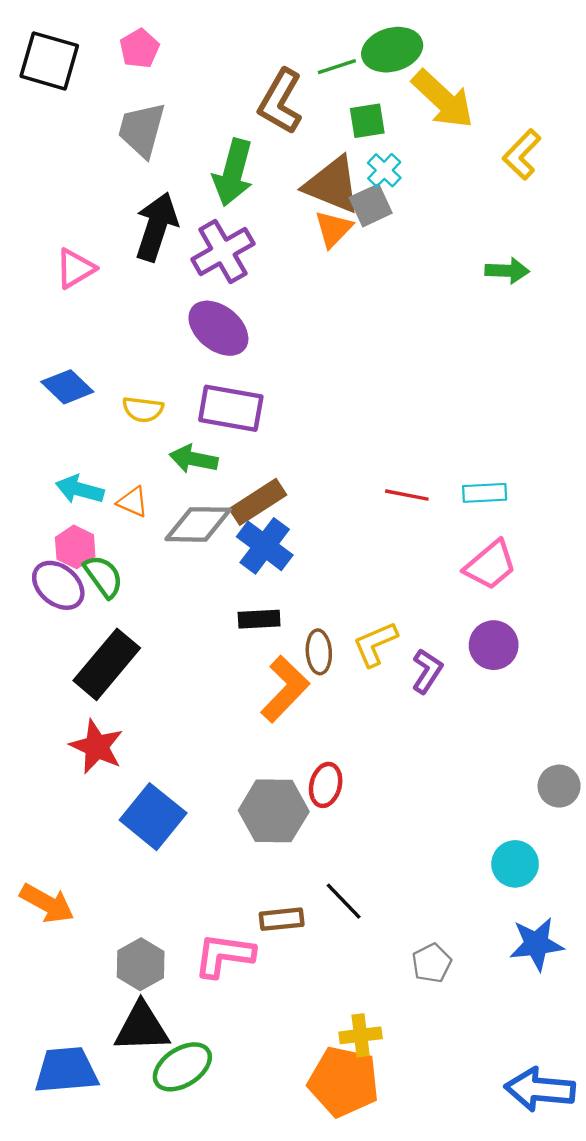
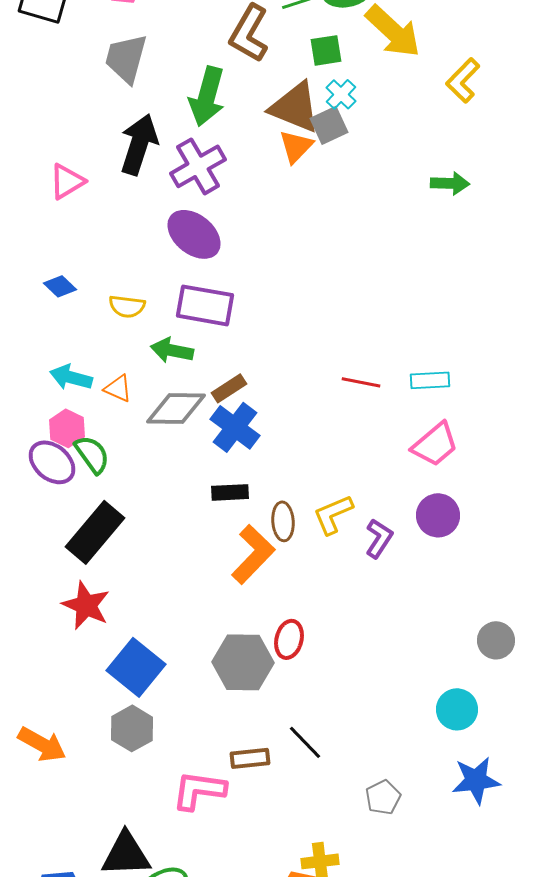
blue diamond: (67, 387) -> (60, 286), size x0.7
brown rectangle: (258, 502) -> (229, 388), size x0.7
gray hexagon: (141, 964) -> (132, 728), moved

